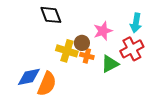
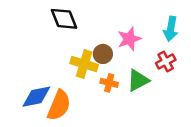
red cross: (132, 49) -> (166, 61), size x0.7
orange cross: (87, 56) -> (109, 83), moved

